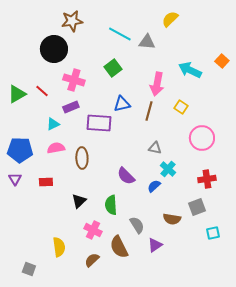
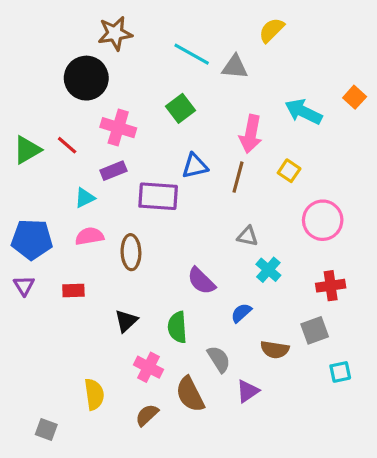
blue semicircle: (154, 186) -> (241, 313), moved

